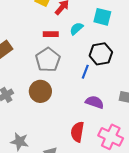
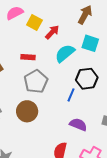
cyan semicircle: (76, 29) -> (65, 53), size x1.5
red rectangle: (51, 34) -> (28, 57), moved

